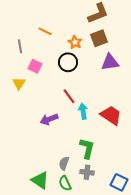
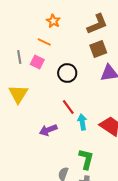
orange star: (75, 42) -> (53, 21), moved
pink square: (35, 66) -> (37, 62), moved
yellow triangle: (19, 83) -> (18, 94), size x1.5

